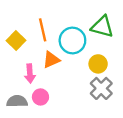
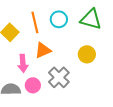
cyan circle: (72, 40) -> (59, 19), moved, size x0.7
gray cross: (101, 88) -> (59, 77), moved

